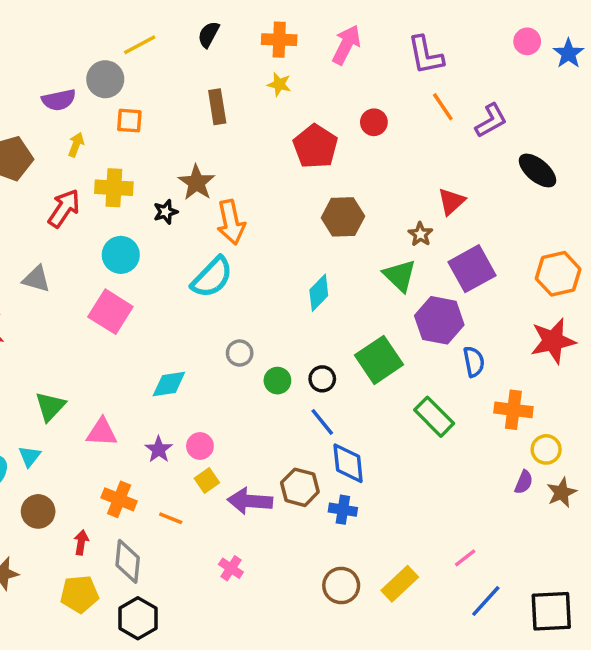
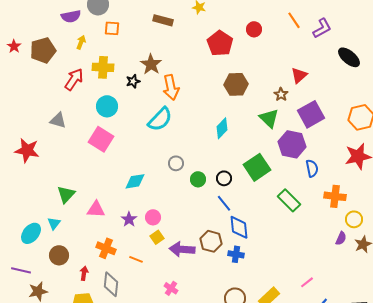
brown rectangle: (217, 107) -> (163, 20), turned -66

